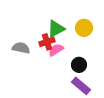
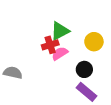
yellow circle: (84, 28) -> (94, 42), moved
gray semicircle: (21, 48) -> (13, 73), moved

